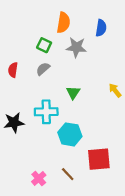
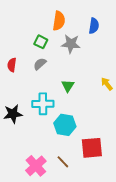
pink cross: (39, 178) -> (36, 166), size x1.5

